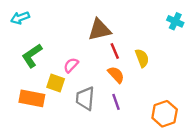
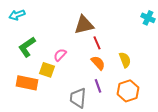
yellow semicircle: (142, 58) -> (125, 60), moved
gray trapezoid: (85, 98) -> (78, 98), moved
orange hexagon: (165, 114) -> (128, 91), moved

